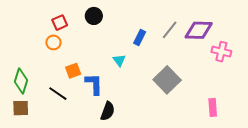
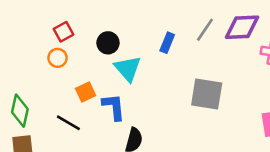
black circle: (94, 16) -> (108, 43), moved
cyan triangle: (119, 60) -> (128, 69), moved, size x1.6
gray square: (167, 80) -> (207, 94), turned -32

